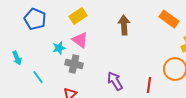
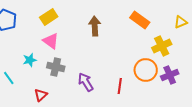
cyan star: (59, 48) -> (30, 60), moved
gray cross: (74, 64) -> (56, 67), moved

